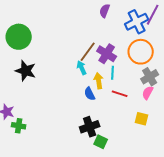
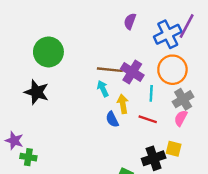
green circle: (19, 37) -> (48, 52), moved
brown line: (88, 52) -> (110, 70), turned 60
cyan line: (113, 73) -> (151, 93), moved
black cross: (90, 127) -> (154, 158), moved

